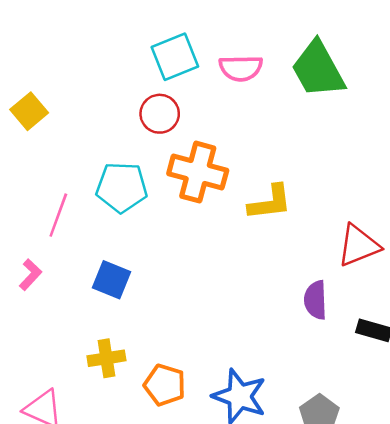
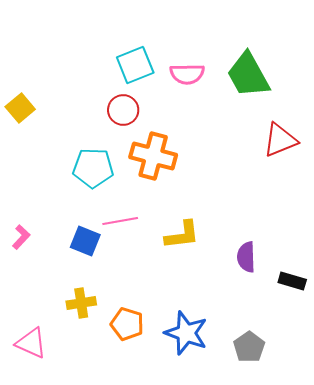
yellow L-shape: (270, 202) -> (182, 235), moved
pink line: (58, 215) -> (120, 221), moved, turned 60
red triangle: (359, 246) -> (280, 140), moved

